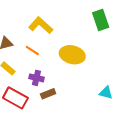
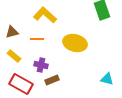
orange line: (32, 51) -> (37, 39), turned -32

